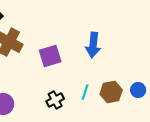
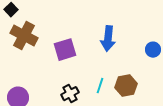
blue circle: (138, 90) -> (153, 50), moved

